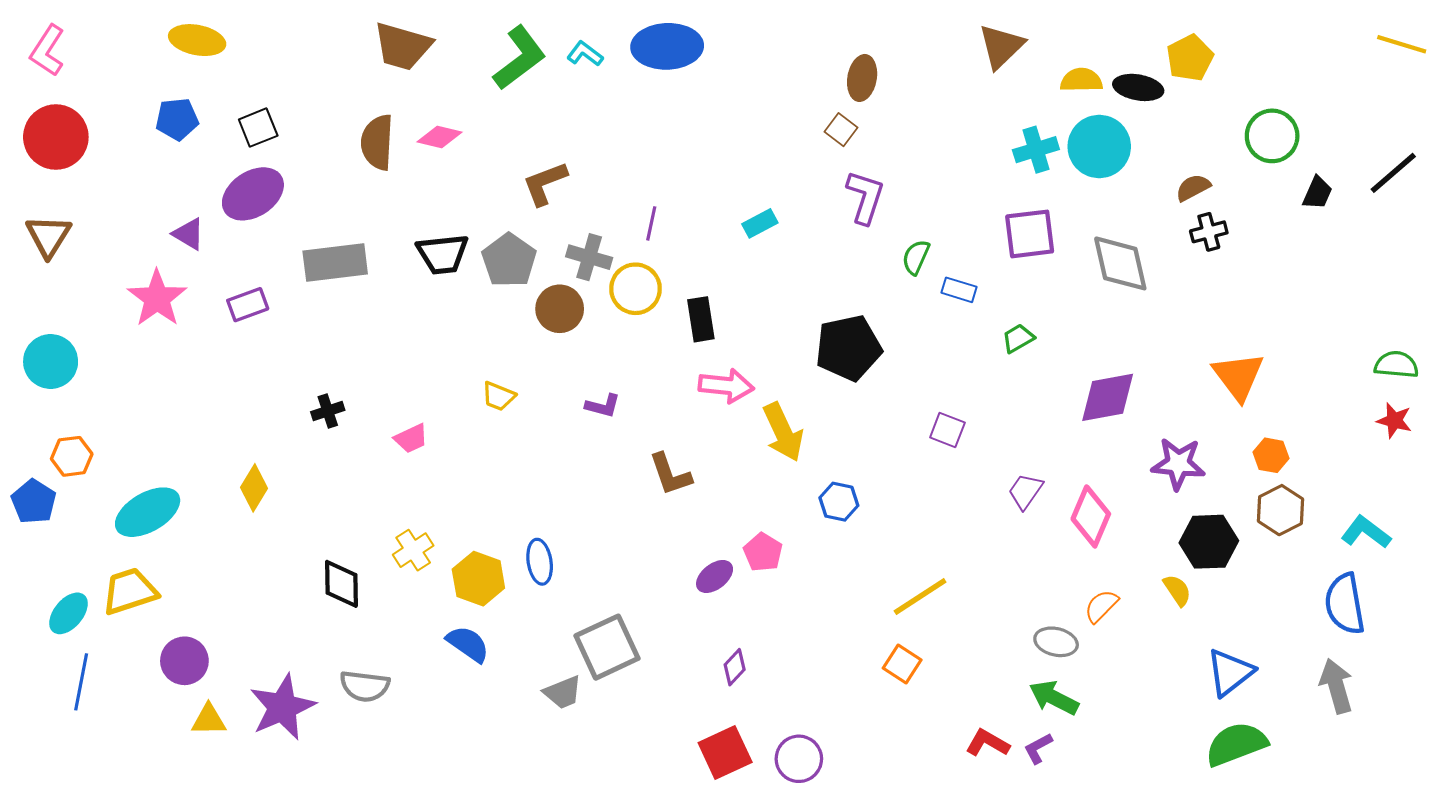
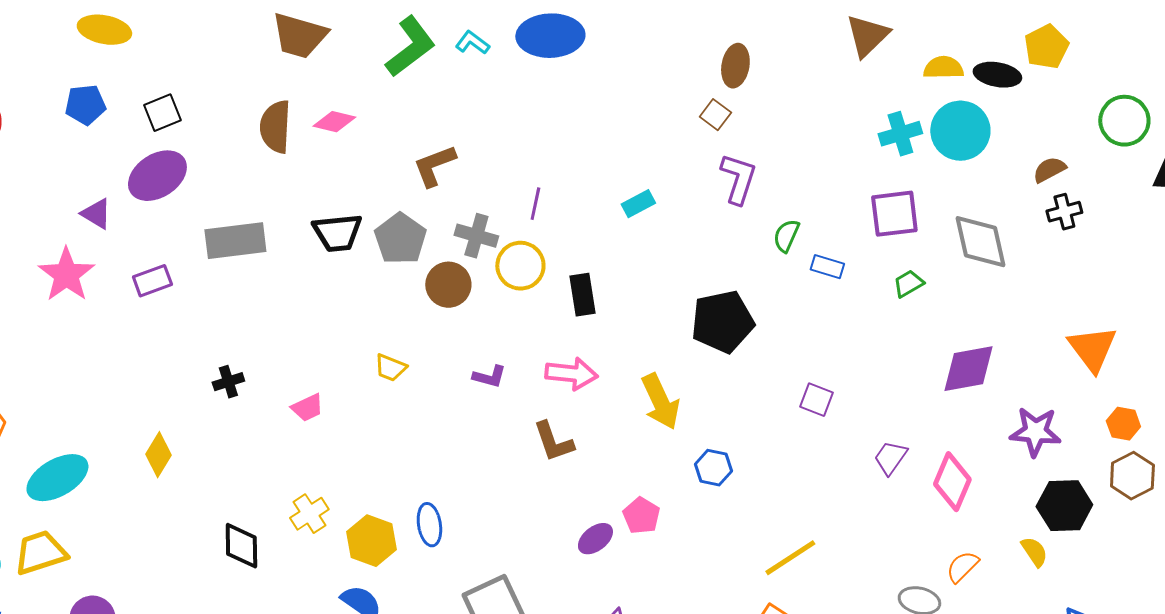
green trapezoid: (1018, 338) -> (908, 284), moved
pink arrow: (726, 386) -> (571, 374), moved

